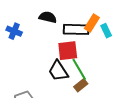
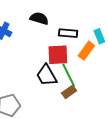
orange rectangle: (92, 23) -> (86, 51), moved
black rectangle: (76, 29) -> (68, 33), size x0.7

